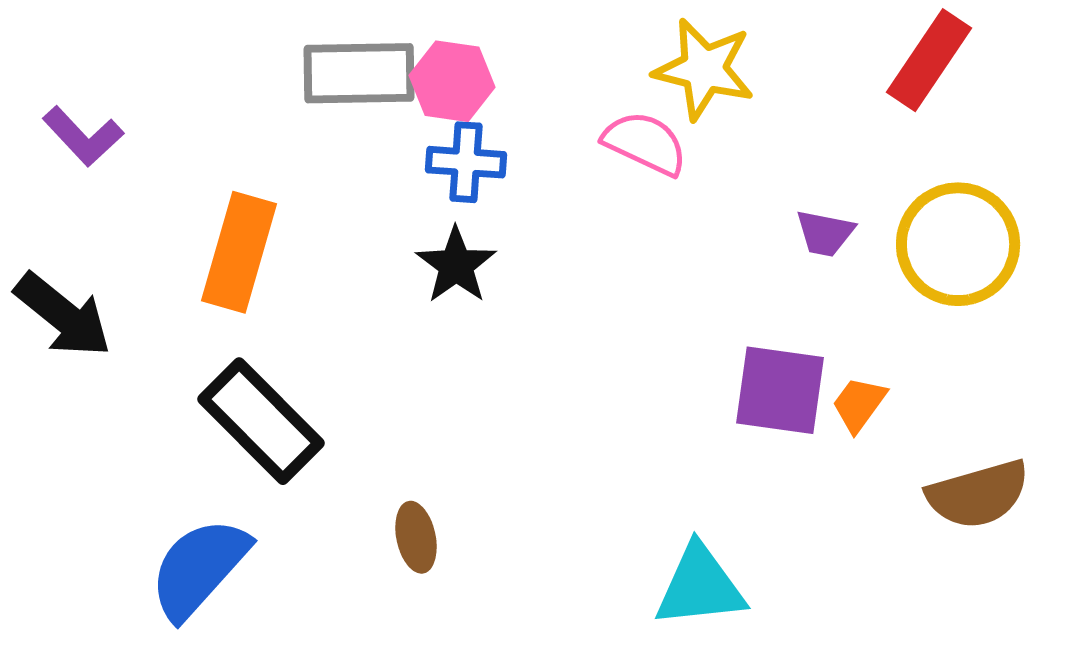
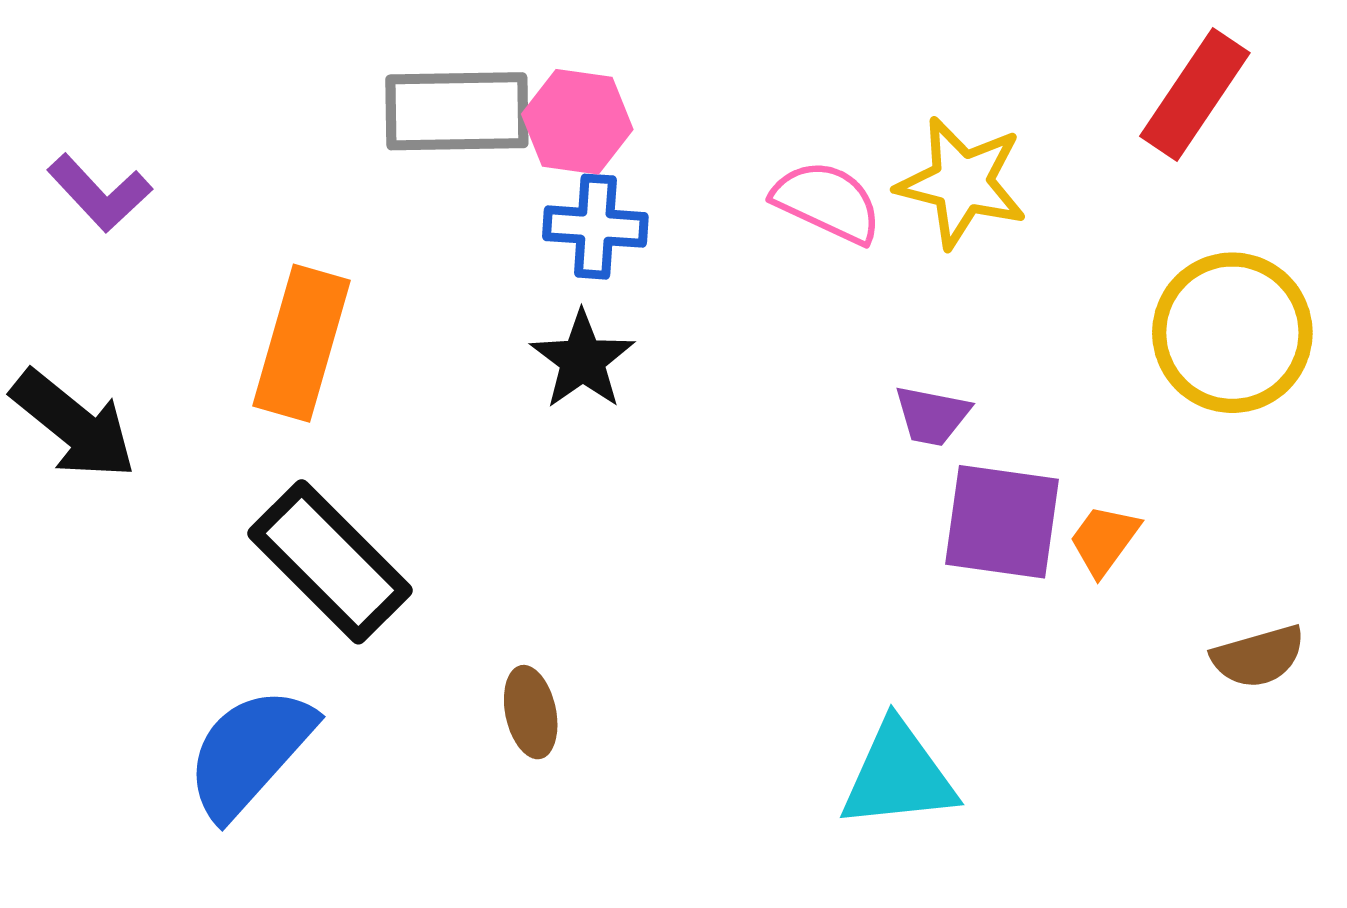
yellow star: (704, 69) -> (962, 183), moved
purple trapezoid: (825, 233) -> (932, 416), moved
brown semicircle: (978, 494) -> (1258, 656), size x0.7

